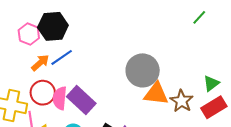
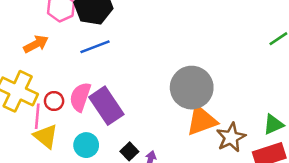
orange arrow: (40, 63) -> (36, 44), moved
red circle: (43, 93) -> (54, 101), moved, size x0.6
orange triangle: (156, 94) -> (202, 121), turned -40

